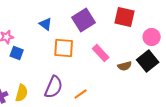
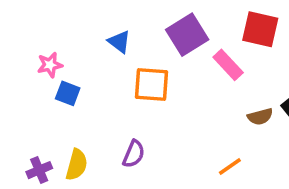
pink rectangle: (101, 53) -> (228, 65), moved
purple semicircle: (54, 87) -> (134, 154), size x0.7
orange line: (81, 94) -> (230, 166), moved

